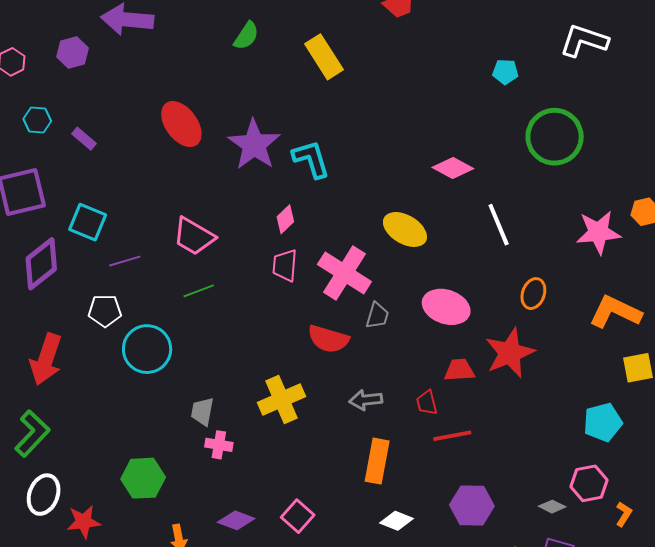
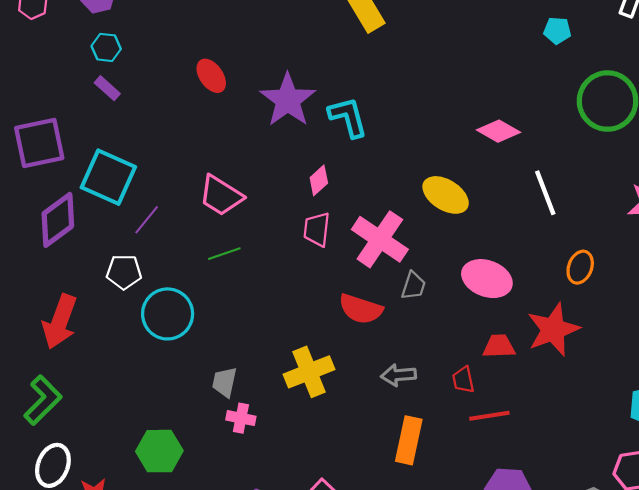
cyan hexagon: (37, 120) -> (106, 47), moved
red ellipse: (181, 124) -> (211, 76), size x0.7
cyan square: (88, 222) -> (108, 177), size x1.4
purple line: (125, 261) -> (147, 220), turned -36

